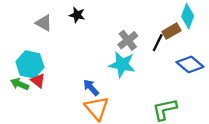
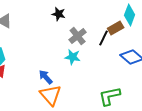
black star: (77, 15) -> (59, 14), moved
cyan star: (122, 64) -> (73, 57), size x0.7

